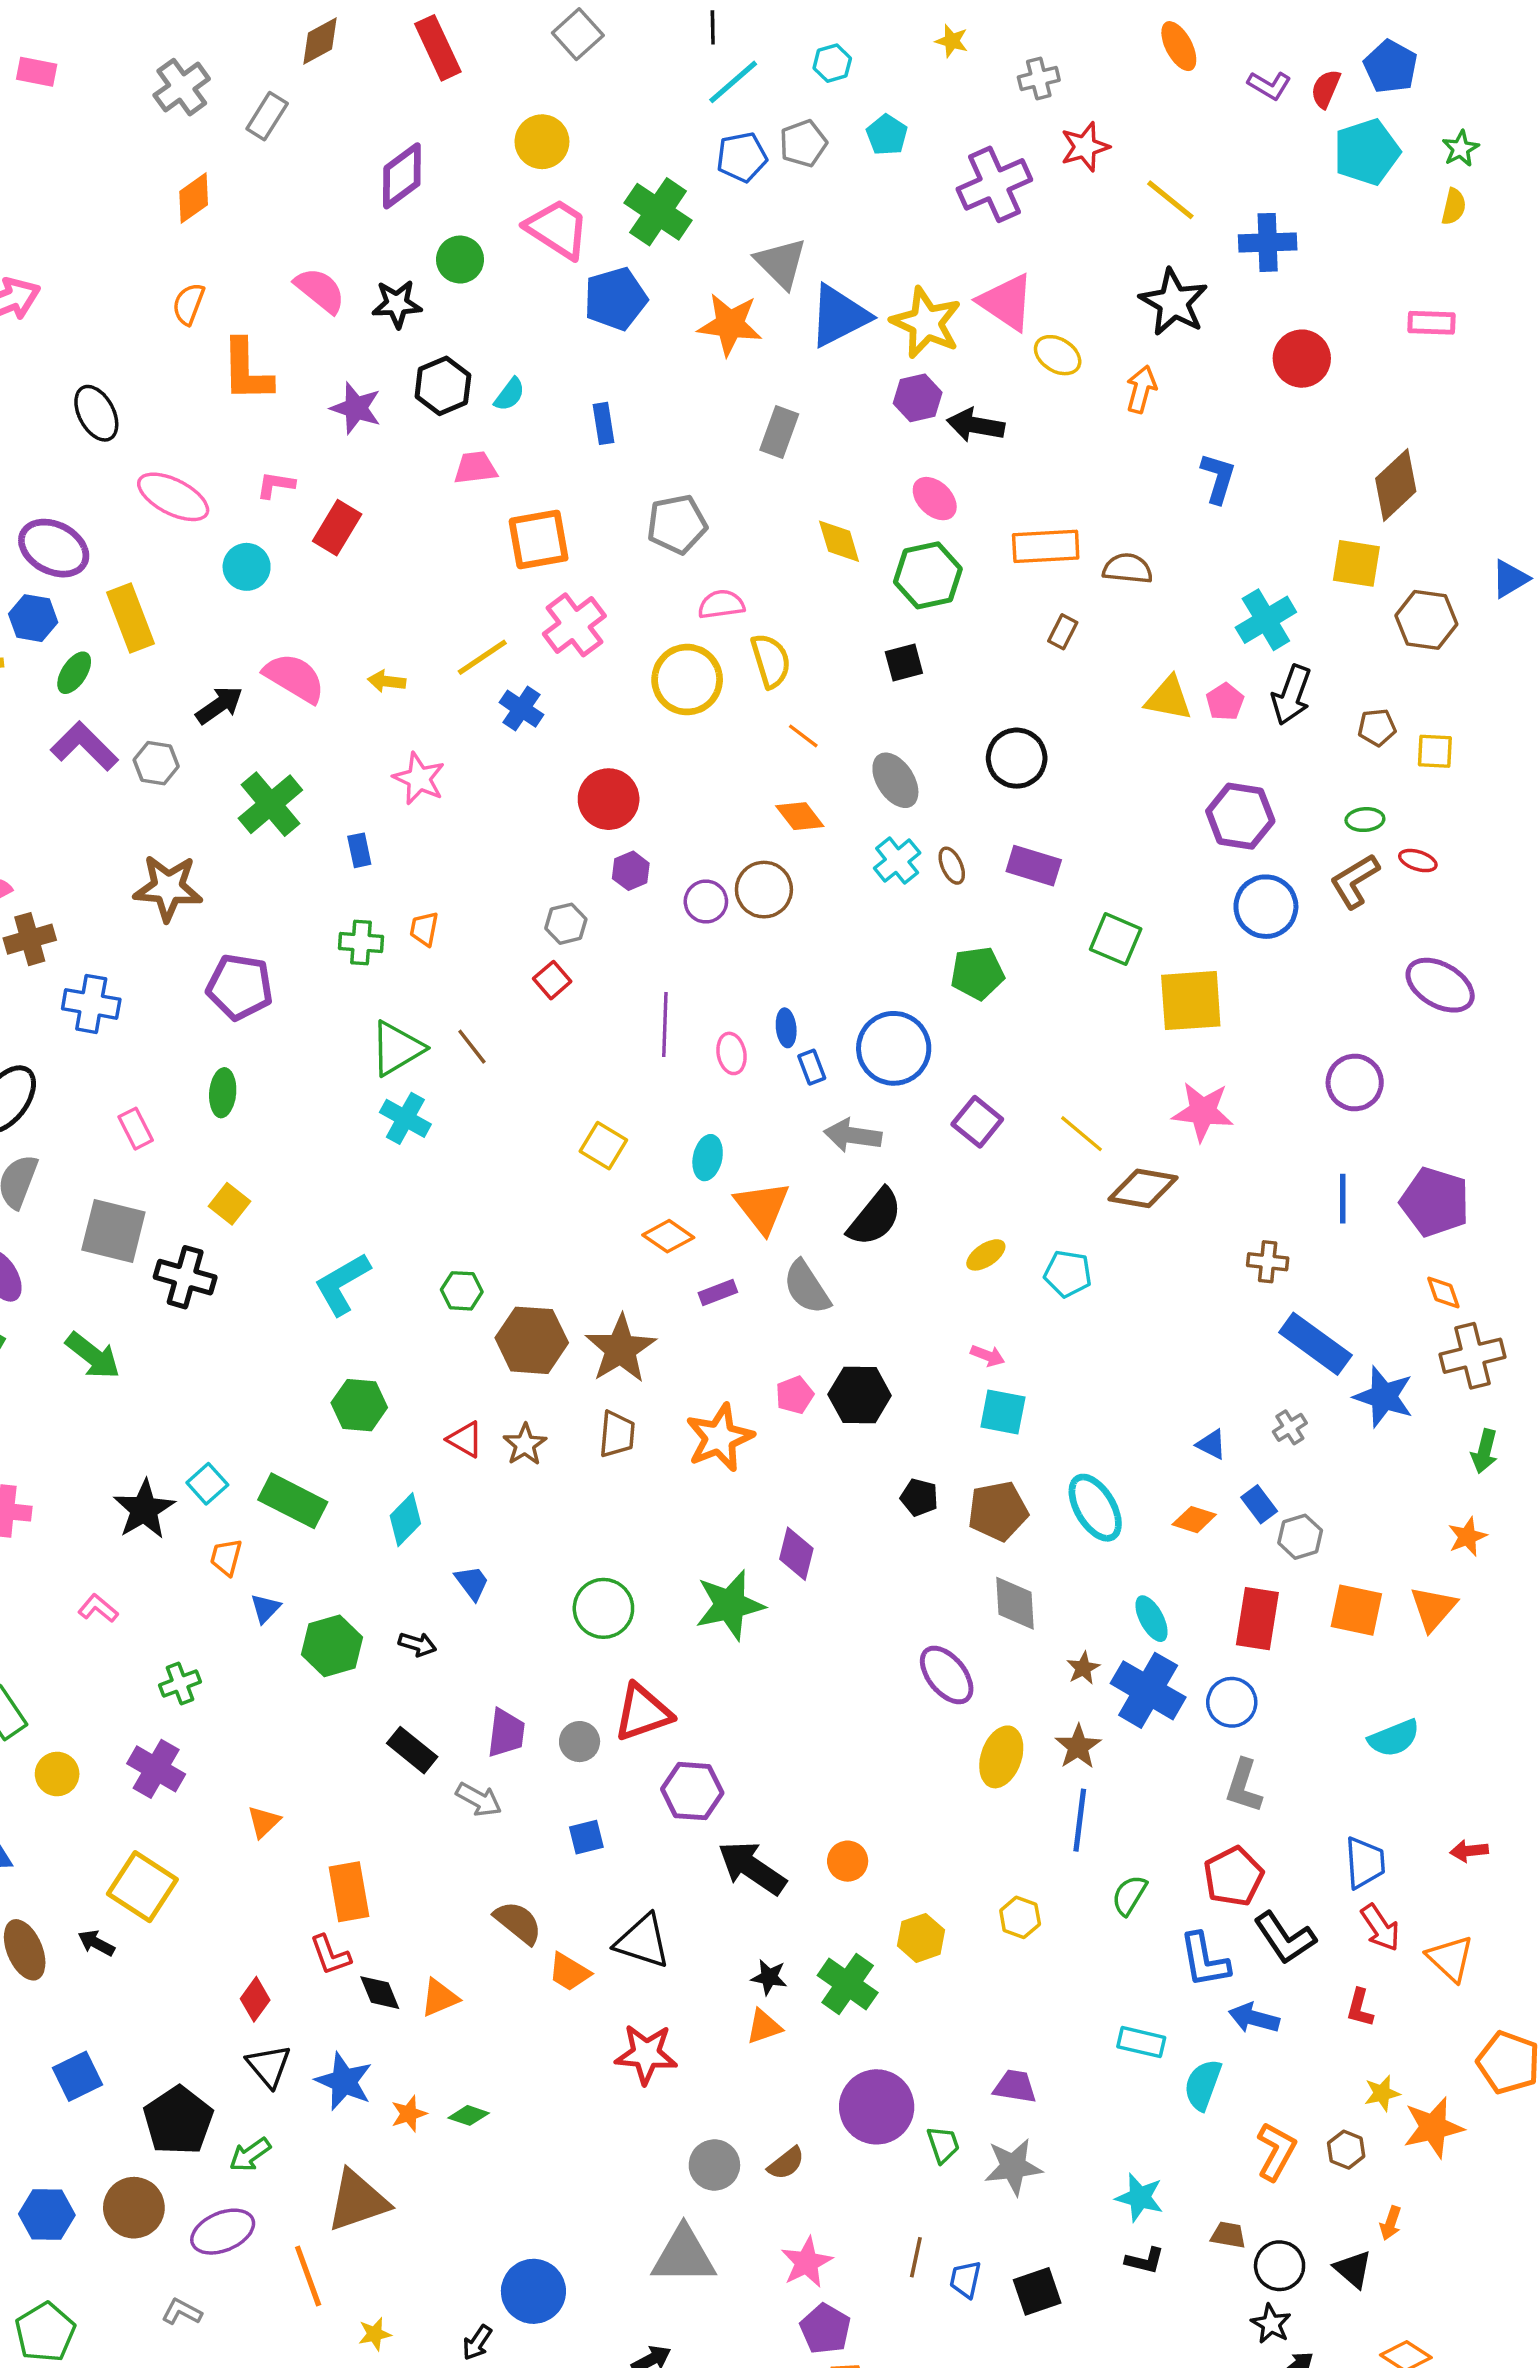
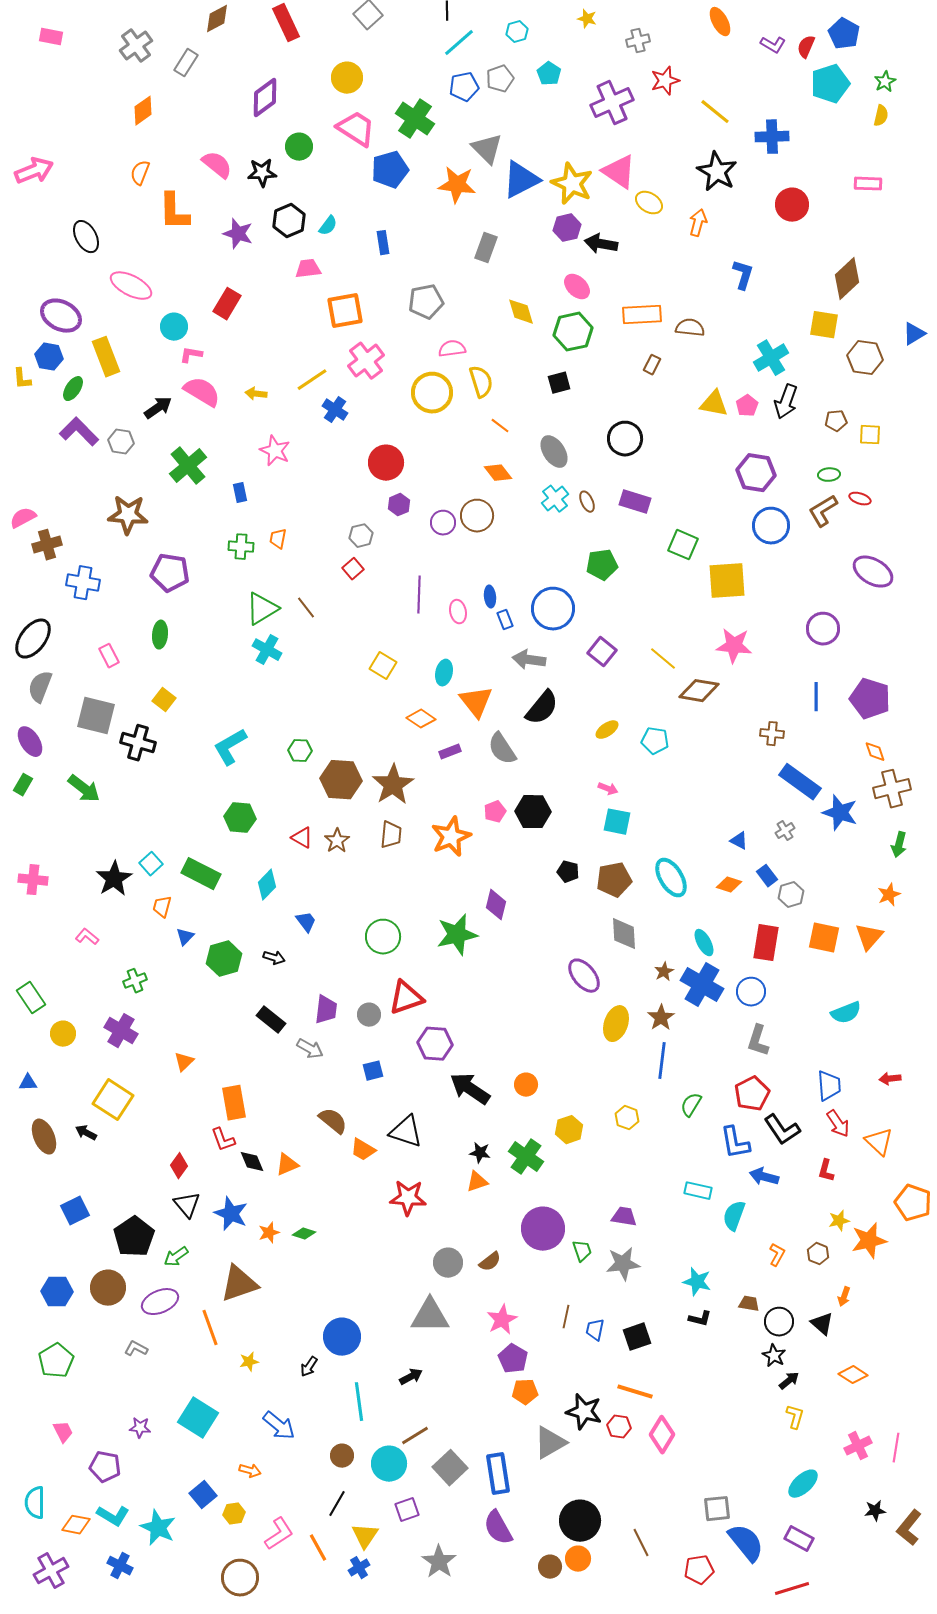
pink L-shape: (276, 485) -> (191, 355), moved
orange L-shape: (1276, 2151) -> (777, 1255), size x0.7

